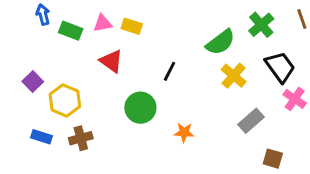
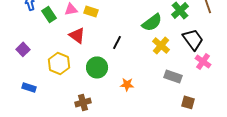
green rectangle: (71, 31) -> (49, 14), turned 35
yellow hexagon: (65, 100) -> (59, 63), moved
gray rectangle: (251, 121) -> (173, 76), turned 60
brown cross: (81, 138) -> (83, 102), moved

